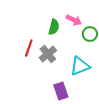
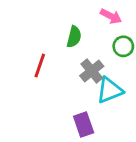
pink arrow: (74, 20) -> (111, 16), moved
gray cross: (48, 54) -> (92, 71), moved

